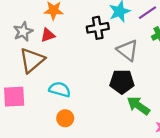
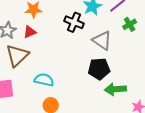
black cross: (98, 28) -> (74, 22), turned 36
green arrow: (138, 106) -> (115, 89), turned -35

